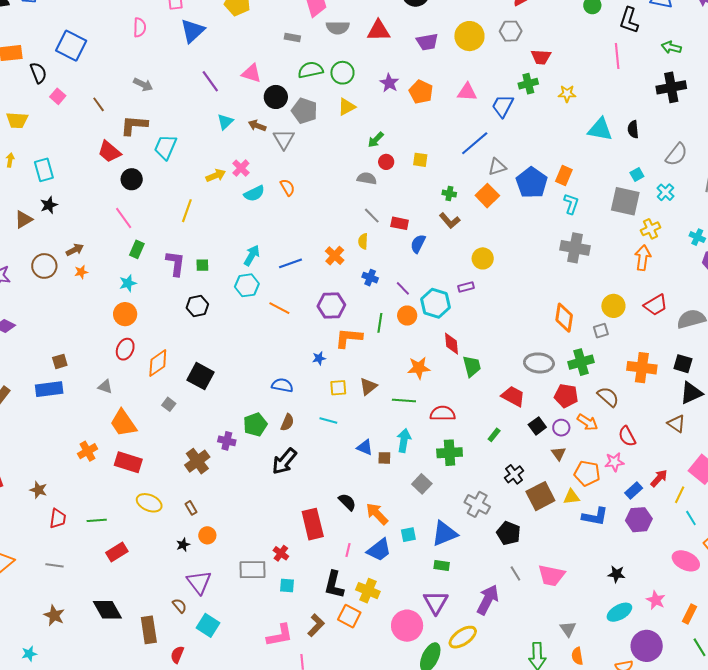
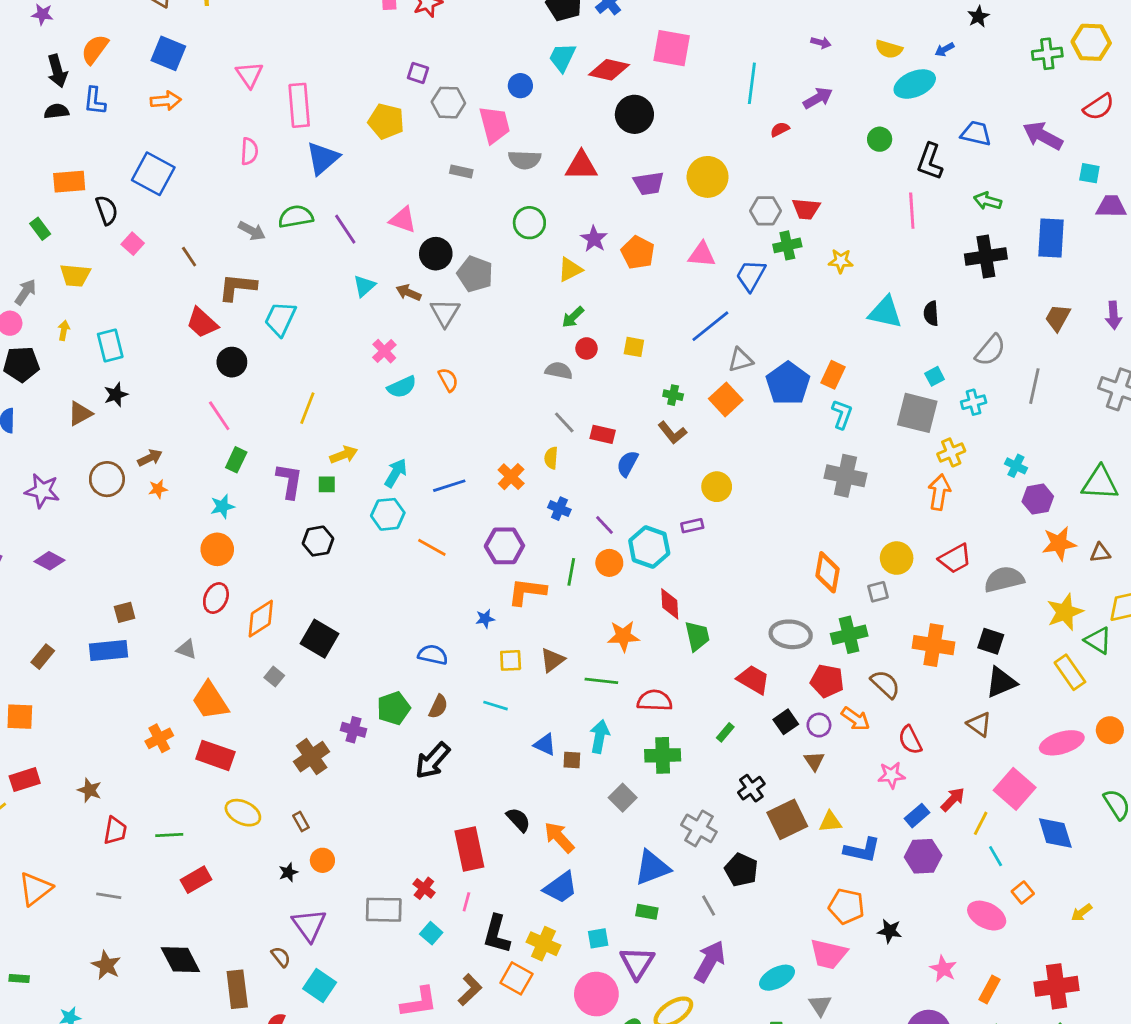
gray hexagon: (511, 31) -> (766, 211), moved
green semicircle: (311, 70) -> (296, 217), moved
yellow triangle: (347, 107) -> (570, 270), moved
yellow arrow: (216, 175) -> (344, 455), moved
cyan cross: (665, 192) -> (974, 402), turned 30
orange pentagon: (587, 473) -> (846, 906), moved
cyan square: (408, 535) -> (598, 938), moved
pink line: (348, 550) -> (466, 902), moved
gray line: (515, 573) -> (709, 906), moved
pink trapezoid: (551, 575) -> (828, 954), moved
cyan square: (287, 585) -> (431, 933), turned 35
cyan ellipse: (619, 612) -> (777, 978), moved

